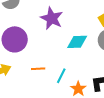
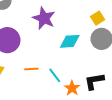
cyan line: (61, 76) -> (55, 75), turned -63

